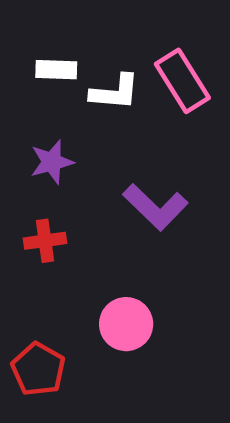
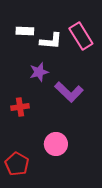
purple star: (52, 162) -> (39, 72), moved

